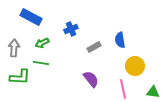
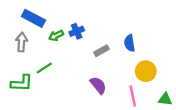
green arrow: (42, 43) -> (56, 36), moved
gray arrow: (14, 48) -> (22, 42), moved
green line: (41, 63) -> (44, 68), turned -42

